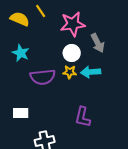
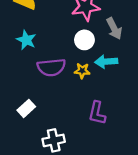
yellow star: (70, 72) -> (82, 71), moved
white rectangle: (21, 113) -> (26, 108), turned -42

